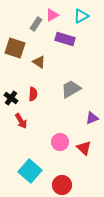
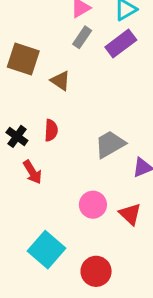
gray rectangle: (36, 24) -> (82, 37), moved
purple rectangle: (65, 39) -> (121, 44), moved, turned -54
gray trapezoid: (71, 89) -> (110, 144), moved

